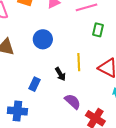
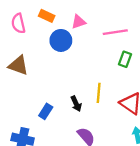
blue circle: (43, 39) -> (61, 40), moved

